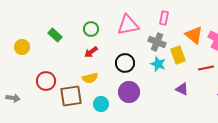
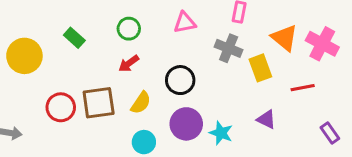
pink triangle: (128, 25) -> (185, 23), size x0.7
yellow circle: (22, 47) -> (24, 56), size x1.5
cyan star: (158, 64) -> (221, 133), moved
yellow semicircle: (90, 78) -> (141, 103), moved, turned -42
brown square: (71, 96) -> (99, 103), moved

